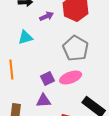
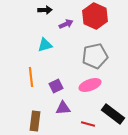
gray pentagon: (76, 48) -> (95, 56), turned 30
purple square: (47, 78) -> (56, 86), moved

